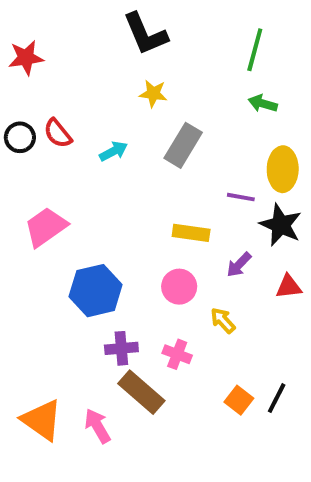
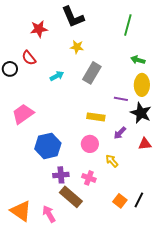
red star: (26, 58) -> (39, 29), moved
green arrow: (263, 103) -> (138, 60), moved
red semicircle: (58, 133) -> (29, 58), moved

